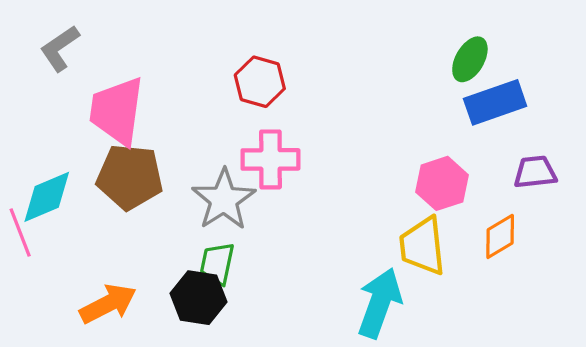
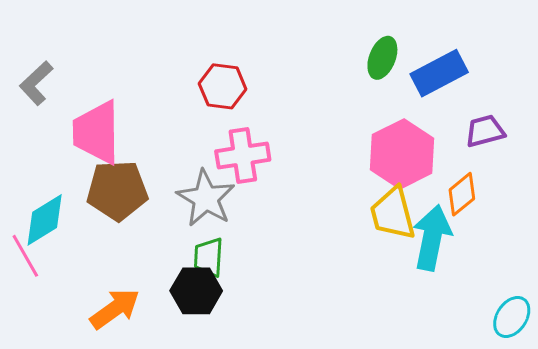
green ellipse: (470, 59) -> (382, 58), moved
pink hexagon: (442, 183) -> (402, 154), size x1.4
cyan arrow: (380, 303) -> (432, 238), moved

